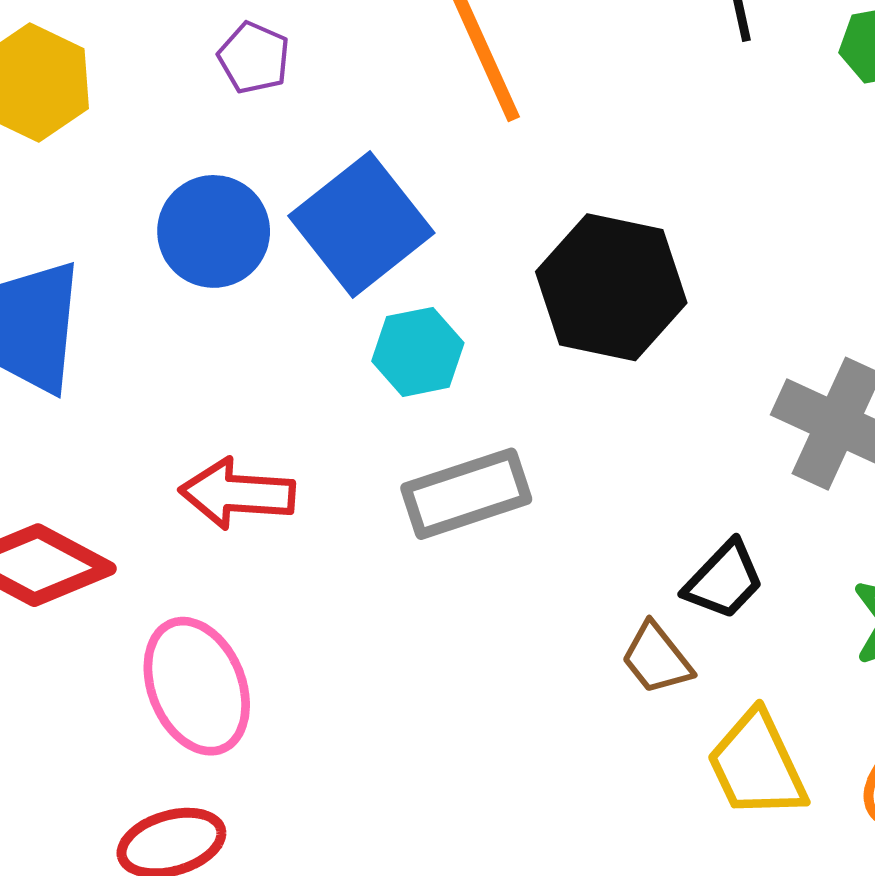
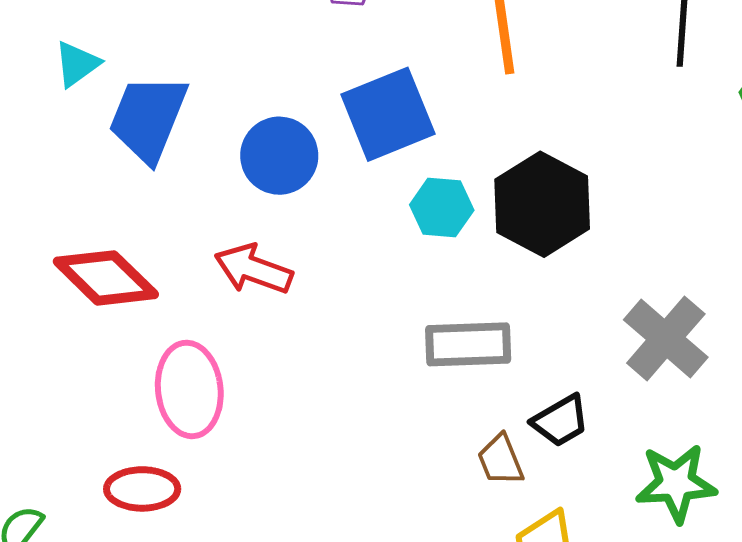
blue circle: (214, 231) -> (279, 156), moved
cyan hexagon: (418, 352) -> (442, 207), moved
gray rectangle: (466, 494) -> (468, 344), moved

